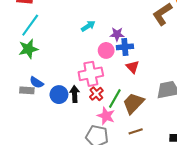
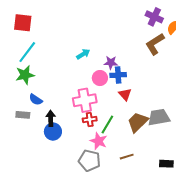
blue semicircle: (37, 82) -> (36, 100), moved
black arrow: (75, 94) -> (51, 118), moved
red cross: (96, 94) -> (90, 120), turned 32
blue circle: (59, 95) -> (53, 132), moved
brown trapezoid: (133, 103) -> (138, 122), moved

